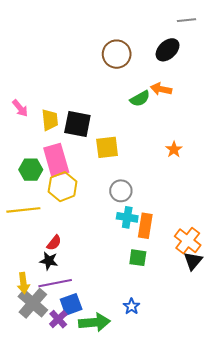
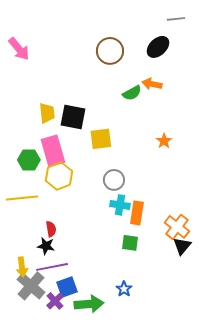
pink arrow: (20, 108) -> (19, 49), moved, size x1.4
red semicircle: (54, 243) -> (51, 229), turned -49

